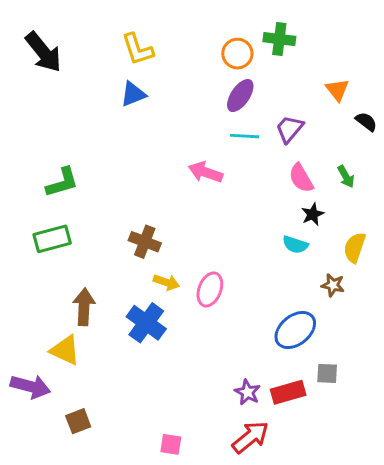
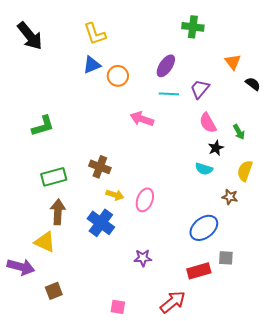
orange circle: (237, 54) -> (118, 76), moved
green arrow: (346, 177) -> (239, 132), moved
green rectangle: (52, 239) -> (54, 177), moved
purple star: (248, 392) -> (143, 258), moved, turned -30

